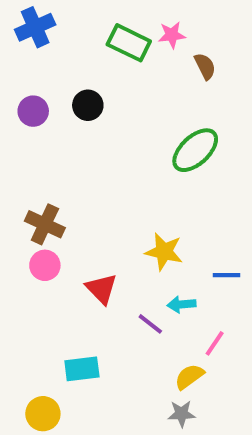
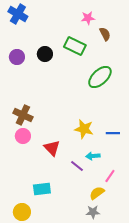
blue cross: (35, 27) -> (18, 14), turned -36
green rectangle: (129, 43) -> (75, 46), moved
blue line: (226, 275) -> (113, 133), moved

